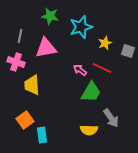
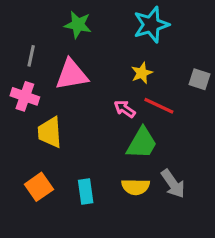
cyan star: (81, 27) -> (151, 25), moved
yellow star: (105, 43) -> (142, 73), moved
yellow semicircle: (89, 130) -> (136, 187), moved
cyan rectangle: (42, 135) -> (86, 191), moved

